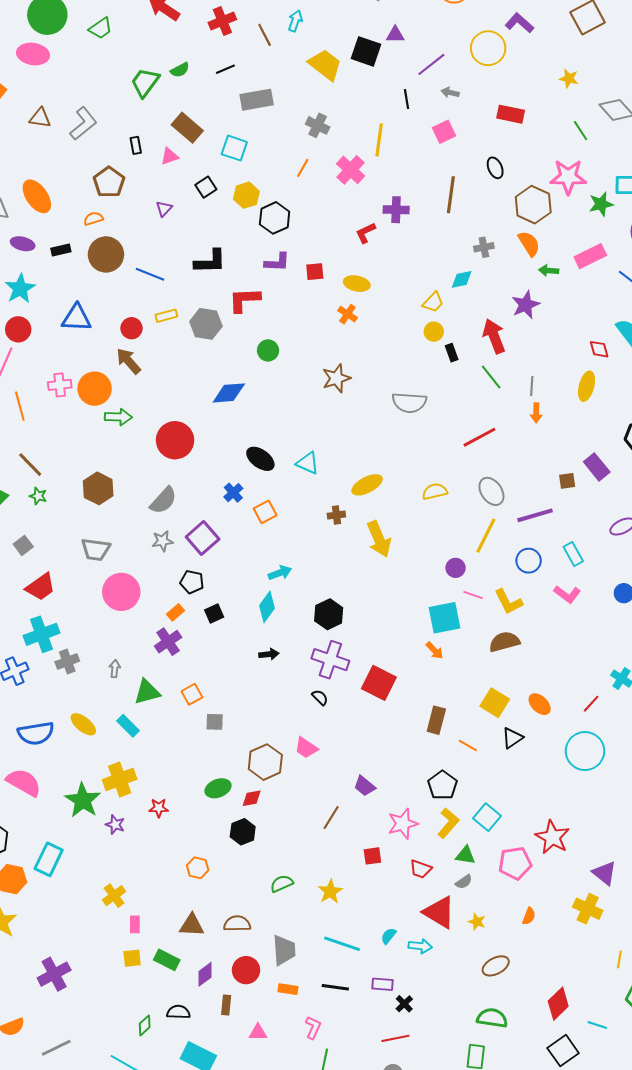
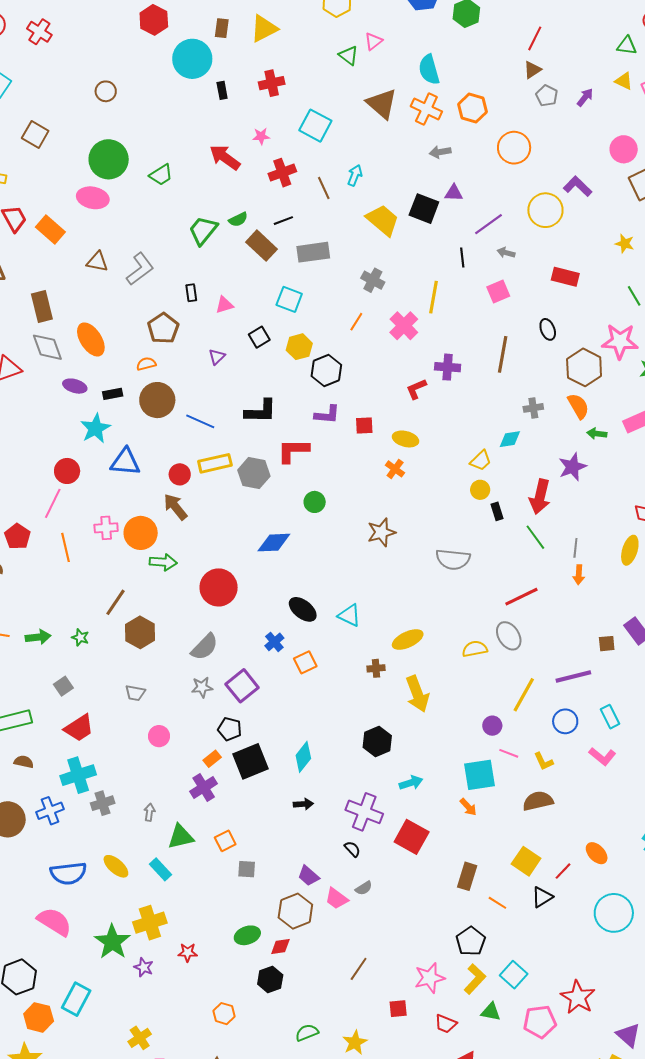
brown rectangle: (187, 128) -> (261, 246), moved
cyan star: (20, 289) -> (95, 428), moved
yellow rectangle: (166, 316) -> (215, 463), size x1.5
red arrow: (494, 336) -> (540, 497), turned -148
brown line: (30, 465) -> (115, 602), moved, turned 76
gray ellipse: (491, 491) -> (509, 636), moved
gray trapezoid: (96, 550) -> (135, 693), size x0.7
cyan arrow: (280, 573) -> (411, 783), moved
pink circle: (121, 592) -> (159, 736), size x0.6
yellow L-shape: (508, 602) -> (544, 761), size x0.7
black square: (214, 614) -> (250, 761), size x1.8
black hexagon: (329, 614) -> (377, 741), moved
orange ellipse: (540, 704) -> (597, 853), moved
red line: (591, 704) -> (563, 871), moved
purple trapezoid: (365, 786) -> (308, 876), moved
gray semicircle: (464, 882) -> (364, 888), moved

